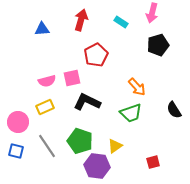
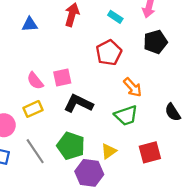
red pentagon: (96, 55) -> (109, 53), moved
pink semicircle: (47, 81) -> (35, 81), turned 66
red square: (153, 162) -> (150, 152), moved, size x1.5

